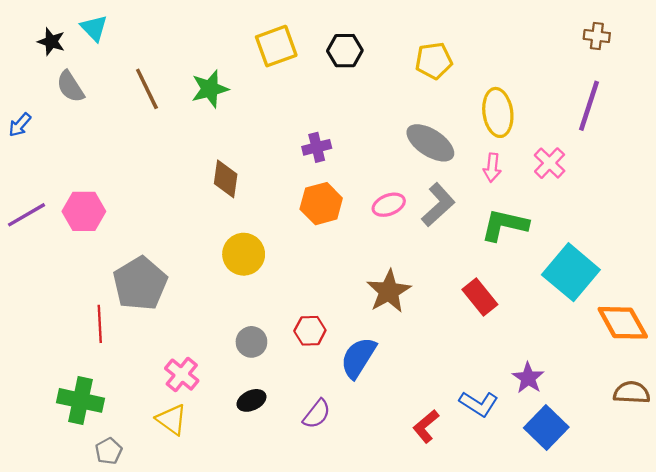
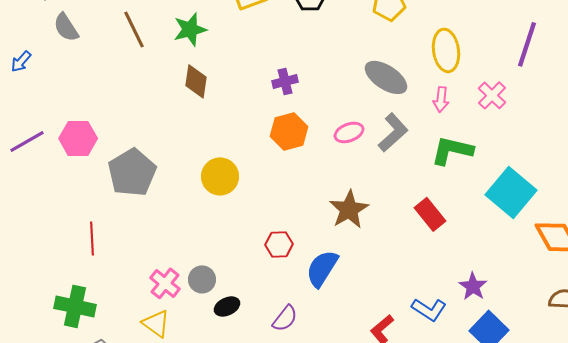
brown diamond: (226, 179) -> (196, 81), moved
gray pentagon: (140, 283) -> (132, 172), moved
gray circle: (251, 342) -> (202, 279), moved

